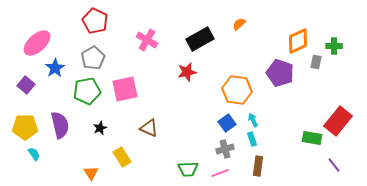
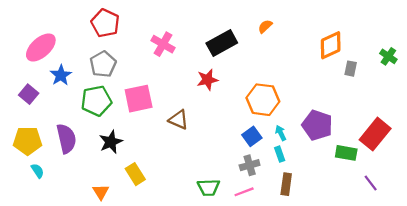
green cross: (334, 46) -> (388, 56), moved, turned 35
purple pentagon: (280, 73) -> (317, 125), moved
black star: (100, 128) -> (111, 142), size x1.5
brown triangle: (149, 128) -> (179, 120), moved

